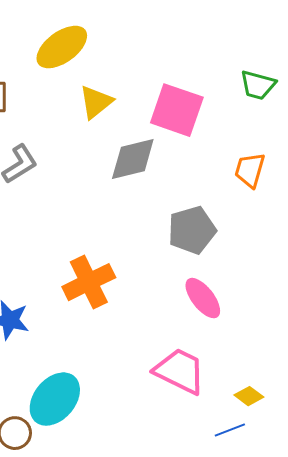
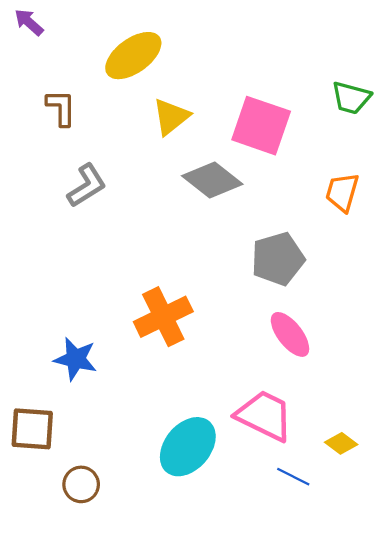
gray diamond: (133, 159) -> (212, 180), turned 52
cyan ellipse: (55, 399) -> (188, 447), moved
blue line: (230, 430) -> (293, 477), moved, turned 48

